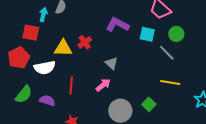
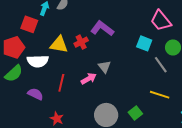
purple L-shape: (117, 25) -> (102, 29), moved
pink arrow: (103, 85) -> (89, 79), moved
green semicircle: (24, 94) -> (14, 73), moved

